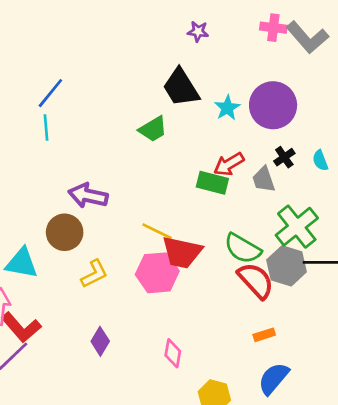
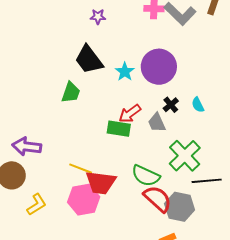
green trapezoid: (153, 129) -> (71, 93), turned -35
gray hexagon: (287, 266) -> (180, 207), moved

